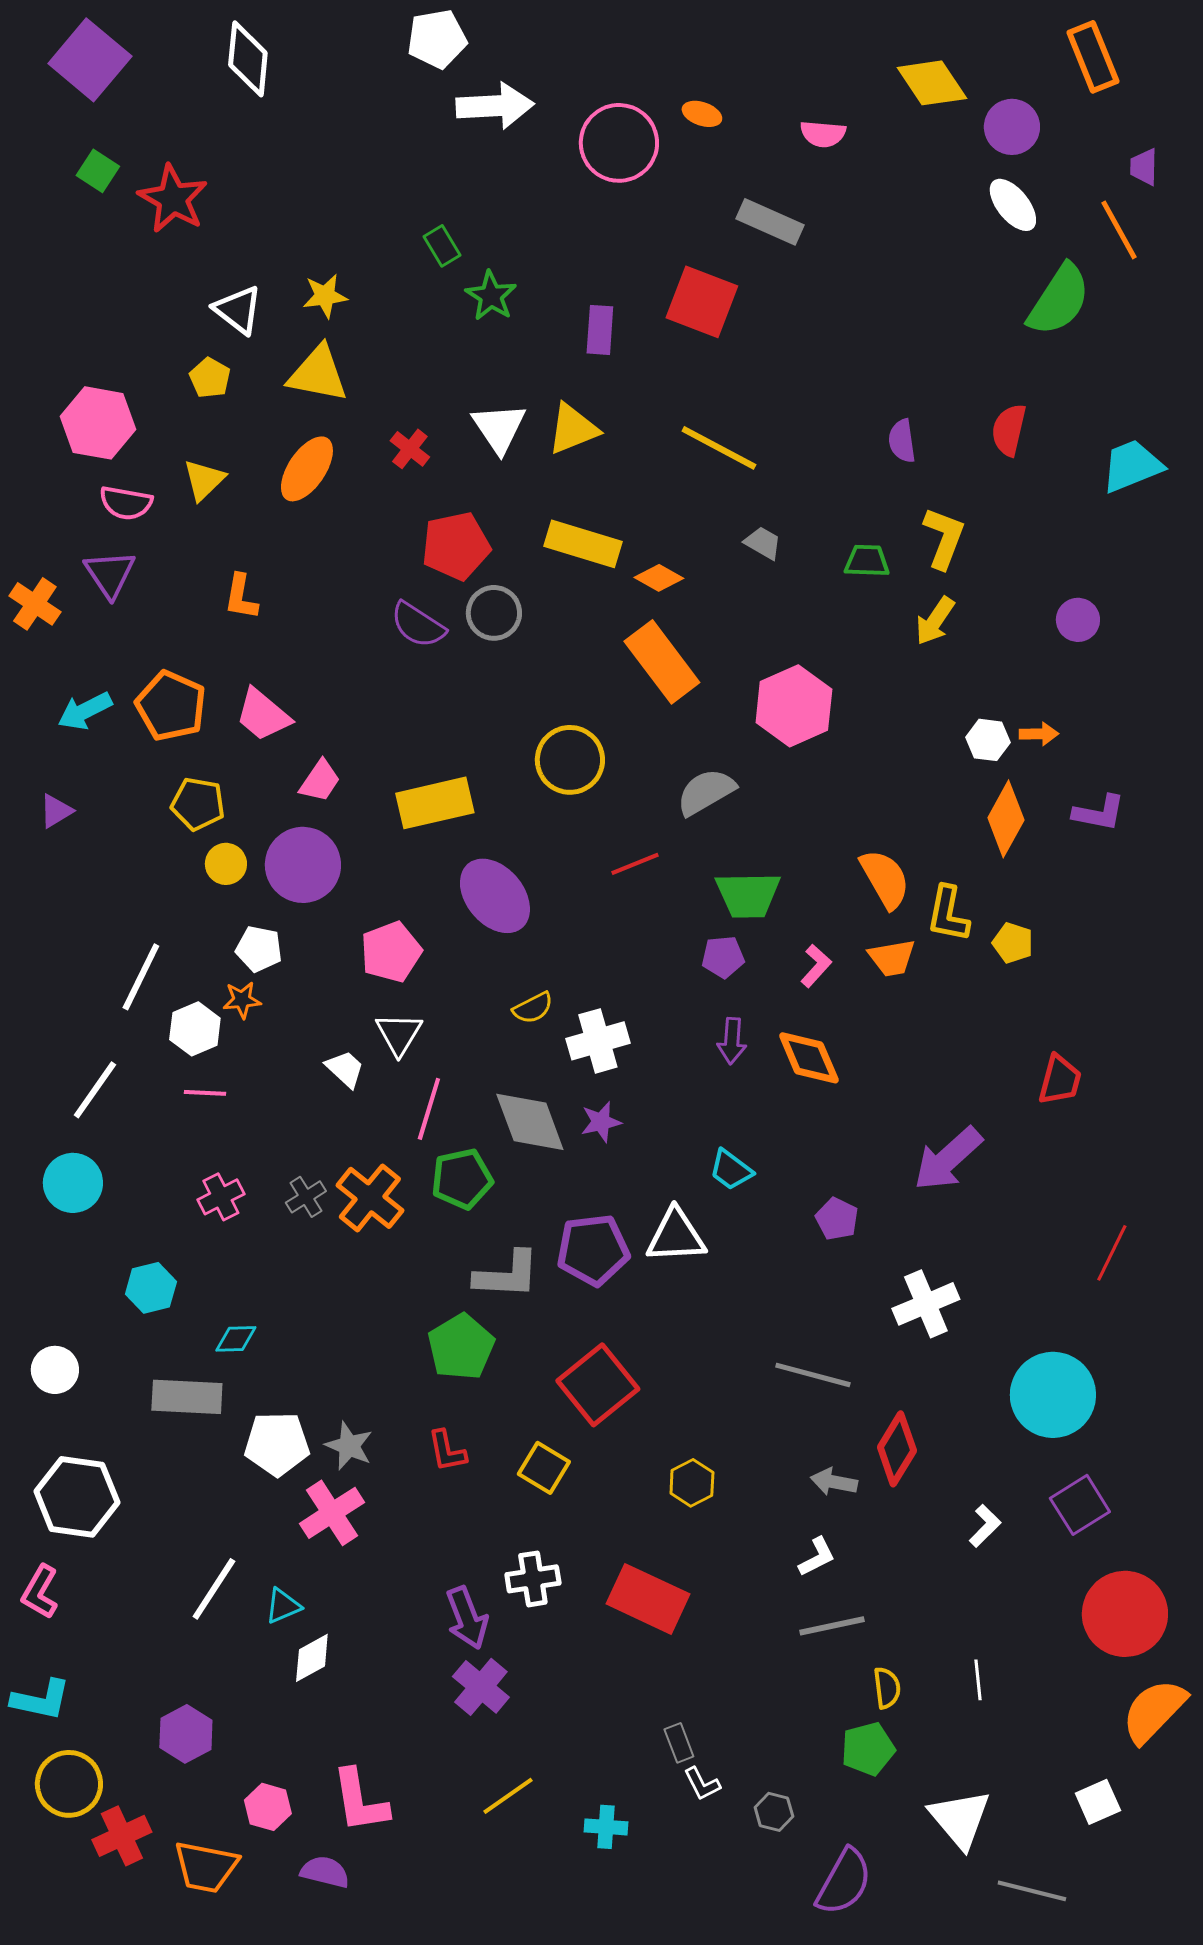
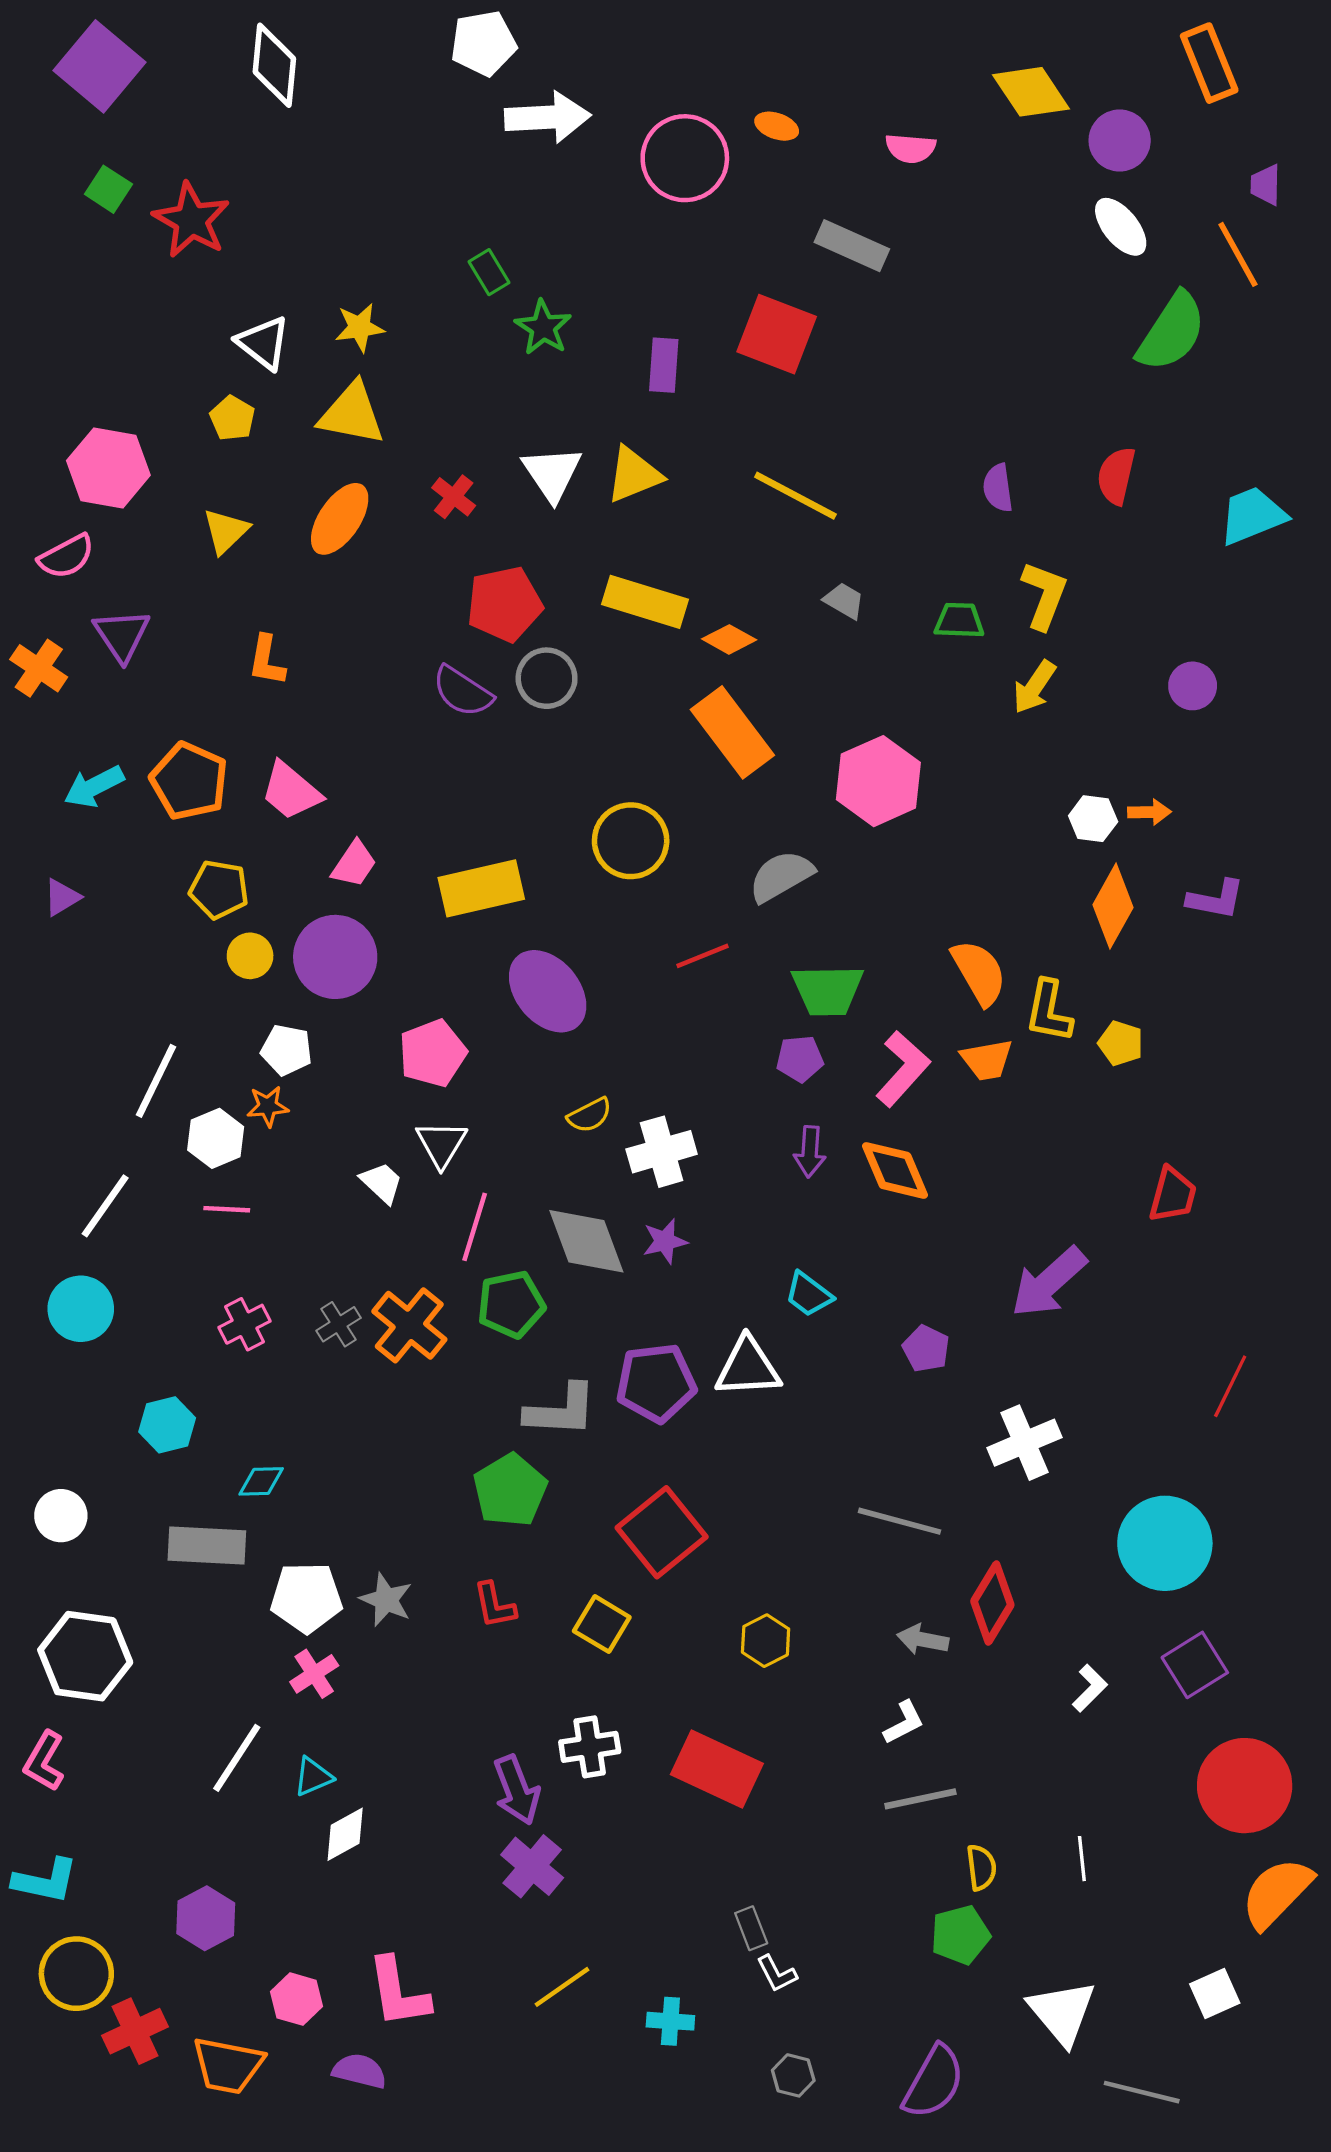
pink semicircle: (126, 503) -> (66, 556), moved, turned -38
pink L-shape: (816, 966) -> (903, 1069), size x1.6
pink cross: (332, 1513) -> (314, 1674), moved, size x0.7
gray hexagon: (774, 1812) -> (793, 2075), moved

